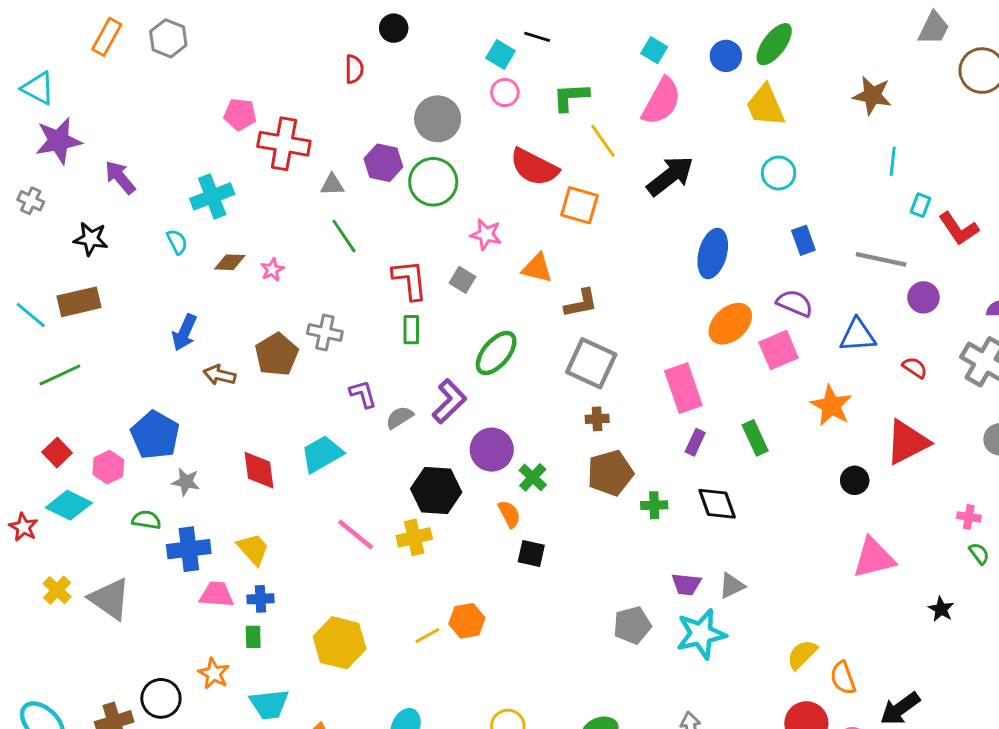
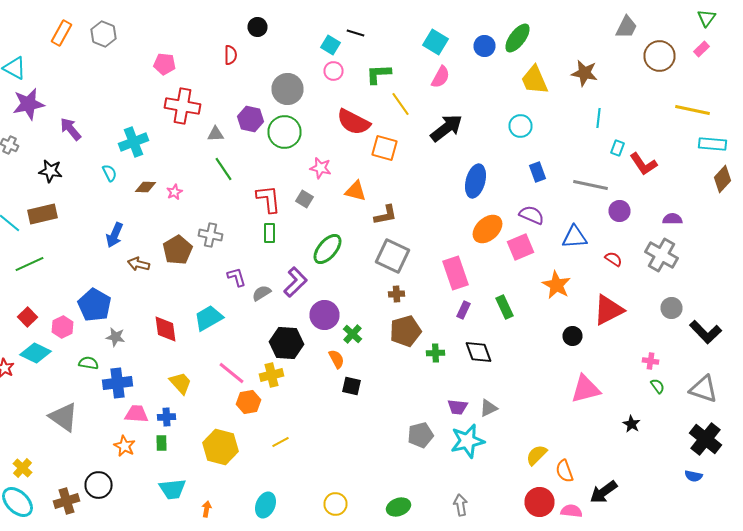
cyan square: (654, 50) -> (436, 42), size x1.4
pink semicircle: (661, 101) -> (440, 77), size x0.7
yellow trapezoid: (765, 106) -> (534, 80), moved
pink pentagon: (240, 114) -> (164, 64), moved
yellow trapezoid: (253, 549) -> (180, 383), moved
yellow cross: (57, 590) -> (22, 468), moved
orange hexagon: (467, 621) -> (248, 402), moved
orange star: (214, 674) -> (124, 446), moved

